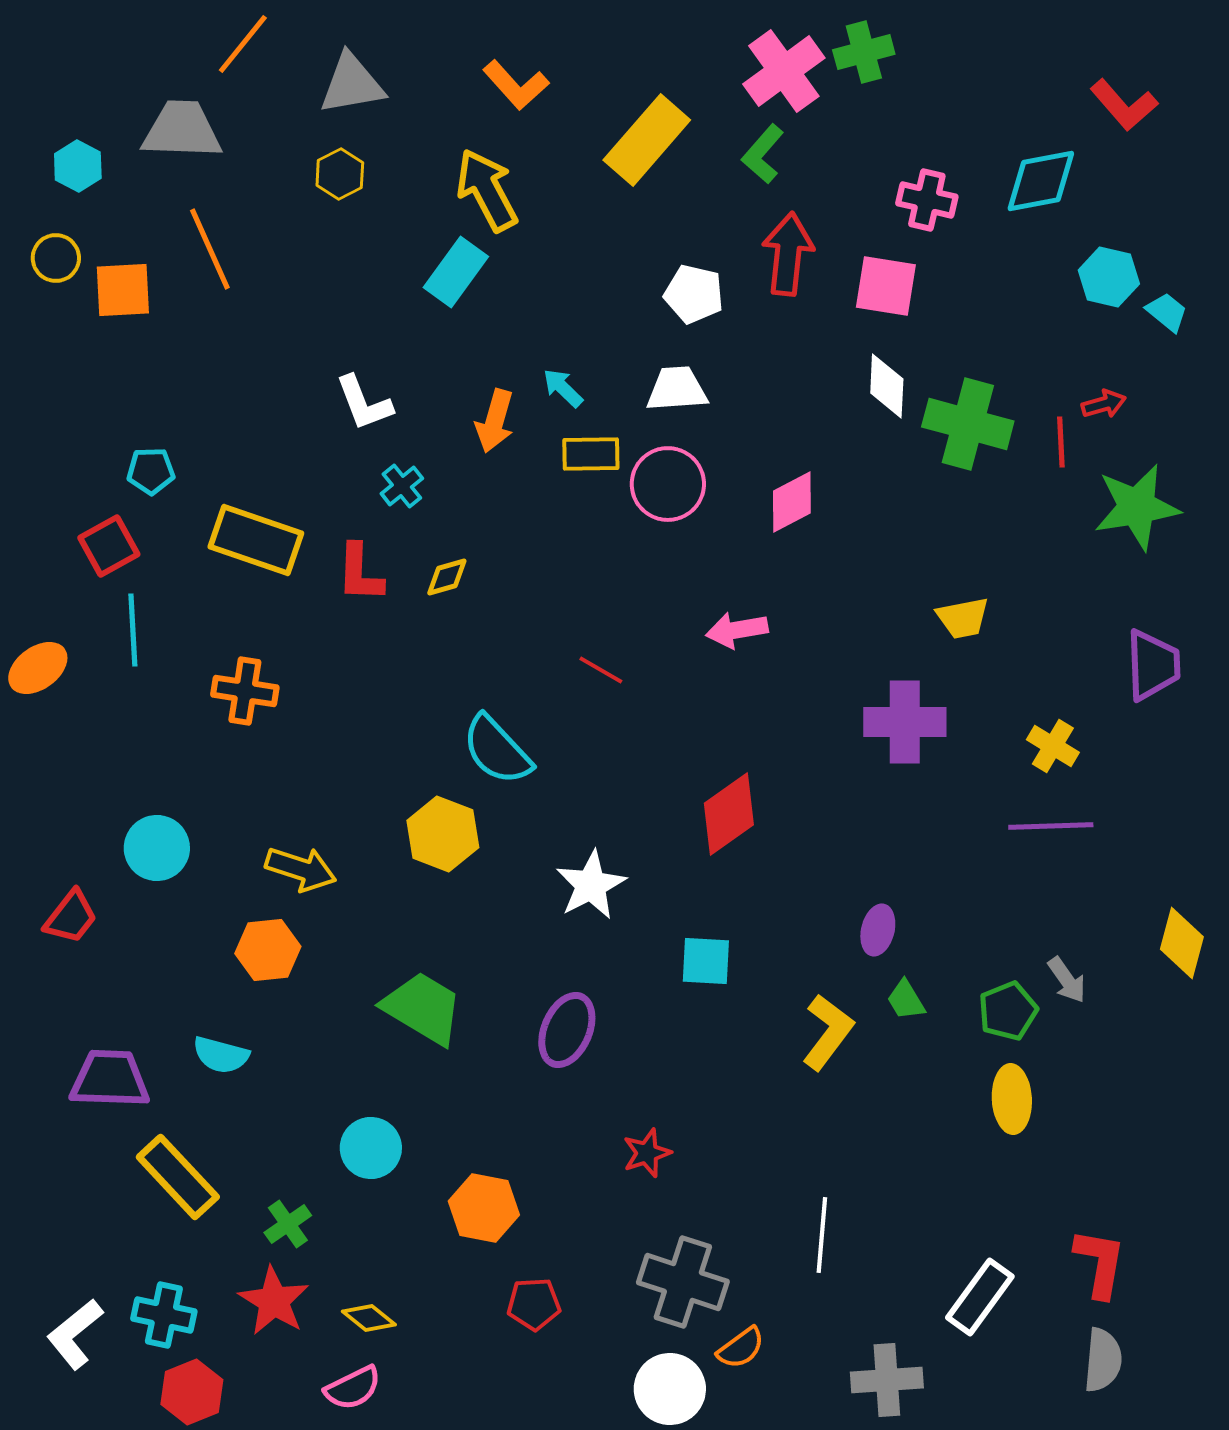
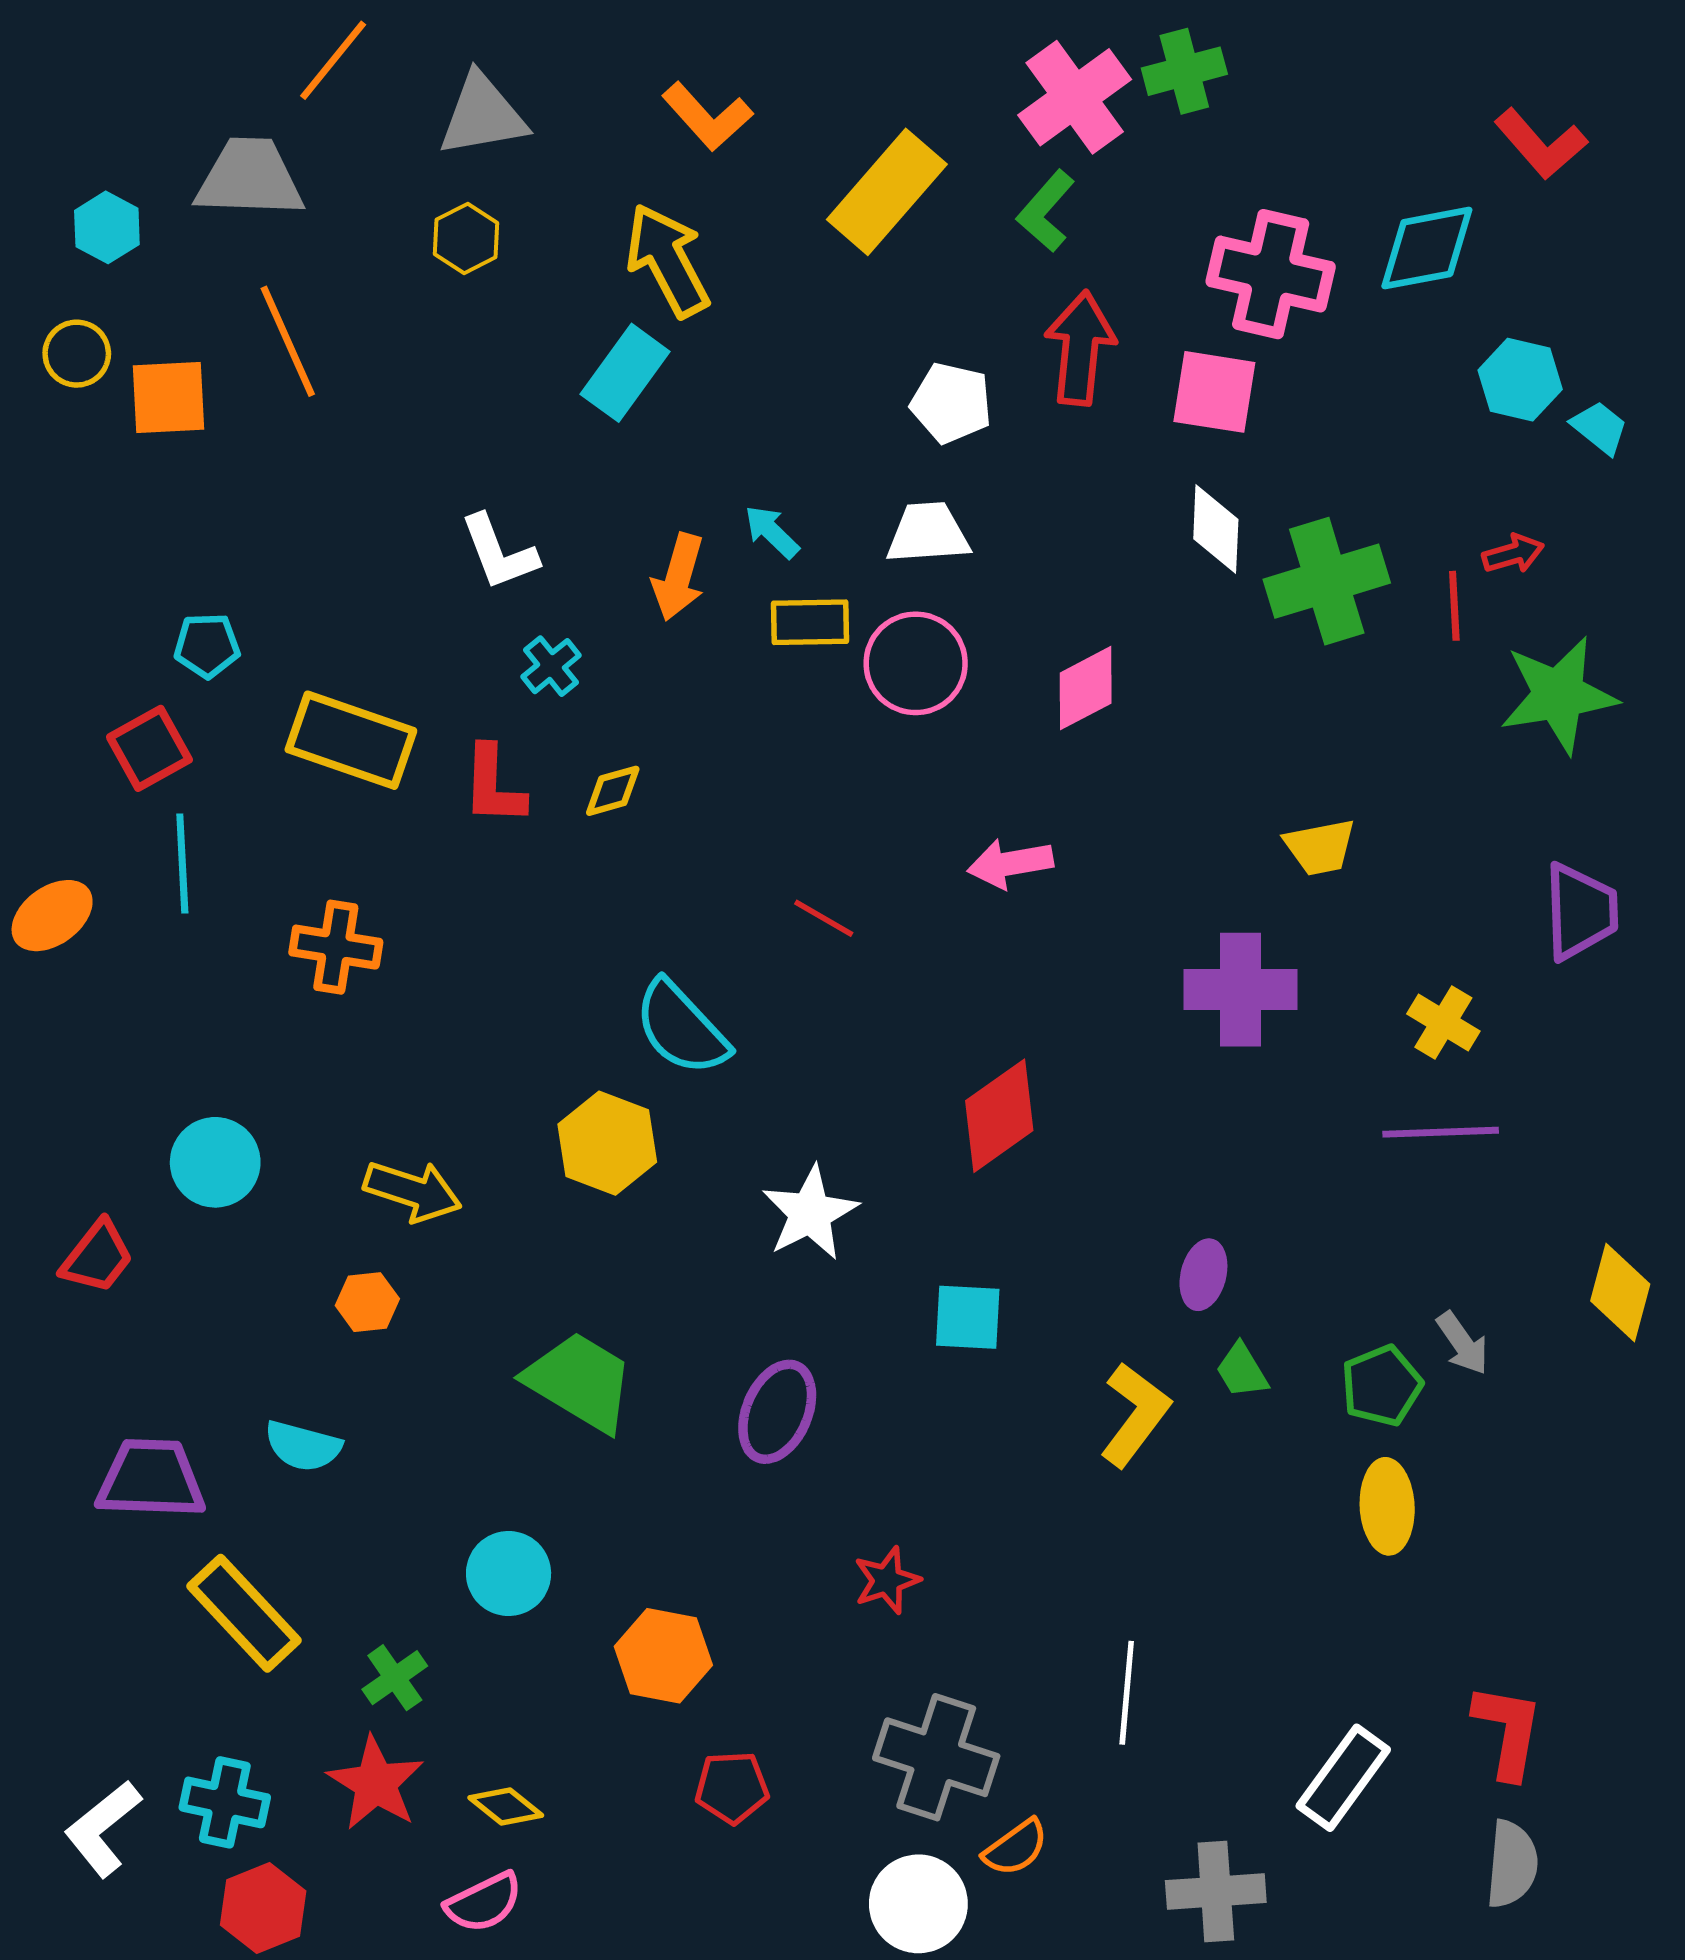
pink cross: (927, 200) -> (1271, 274), size x1.5
green cross: (968, 424) -> (1327, 581), turned -32
orange hexagon: (268, 950) -> (367, 1302), size x0.7

